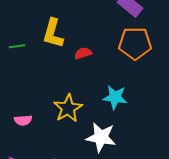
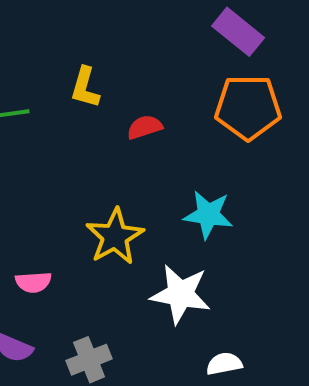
yellow L-shape: (53, 33) -> (85, 87), size x0.7
pink semicircle: (23, 120) -> (33, 282), moved

